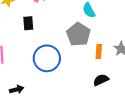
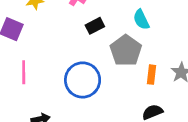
black rectangle: (28, 23) -> (95, 26), moved, turned 64

